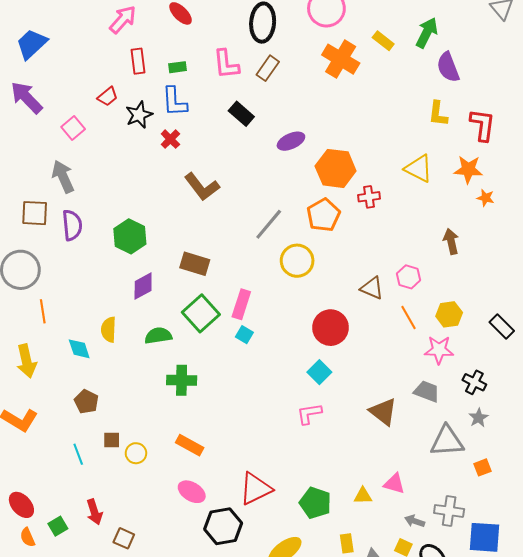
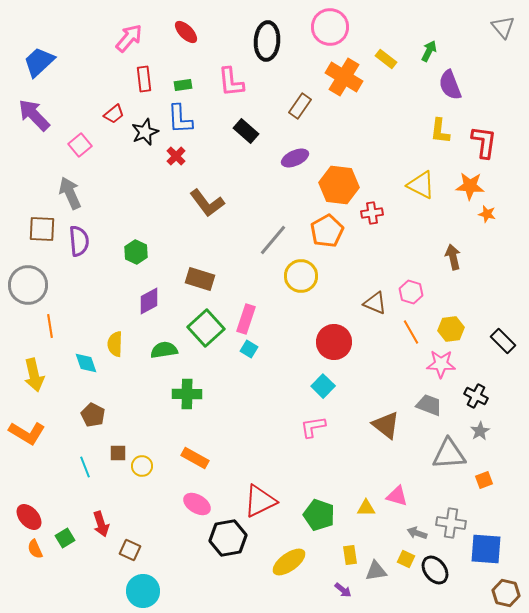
green arrow: (427, 33) -> (429, 51), size x0.7
brown rectangle: (268, 68) -> (300, 106), moved
green hexagon: (130, 236) -> (136, 252), size x0.7

